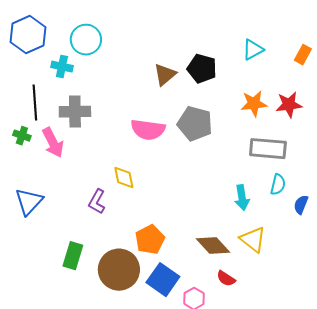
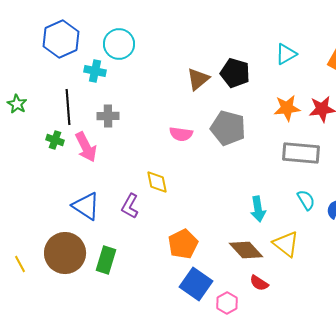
gray cross: (75, 112) -> (108, 116), size x0.7
pink semicircle: (148, 130) -> (181, 134), size x0.7
cyan semicircle: (278, 185) -> (306, 200), moved, turned -45
cyan arrow: (242, 198) -> (258, 209), moved
blue triangle: (29, 202) -> (86, 206), moved, turned -40
brown circle: (119, 270) -> (65, 253), moved

